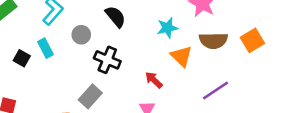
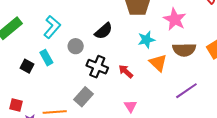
black semicircle: (115, 17) -> (103, 31), turned 90
red arrow: (154, 80) -> (126, 71), moved

